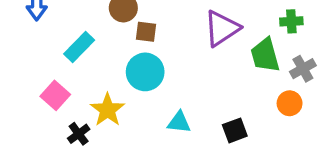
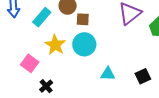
cyan rectangle: (79, 47) -> (42, 17), moved
yellow star: (107, 110) -> (55, 45), moved

